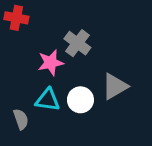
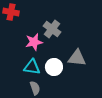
gray triangle: (115, 86) -> (77, 58), turned 36
gray semicircle: (21, 119) -> (35, 88), moved

